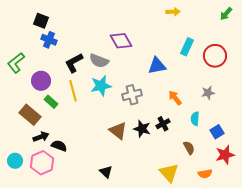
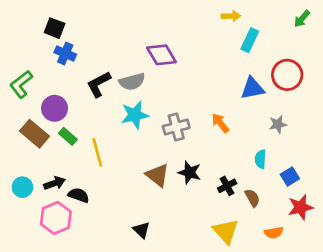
cyan rectangle: (187, 47) -> (250, 40), moved
gray semicircle: (99, 61) -> (132, 82), turned -36
blue triangle: (157, 66) -> (252, 88), moved
yellow line: (73, 91) -> (97, 152), moved
orange arrow: (175, 98) -> (220, 123), moved
brown rectangle: (30, 115) -> (34, 134), moved
black cross: (163, 124) -> (227, 186), moved
cyan circle: (15, 161) -> (22, 187), moved

